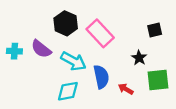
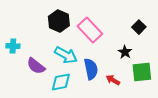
black square: (155, 30) -> (139, 27), turned -32
purple semicircle: (41, 49) -> (36, 66), moved

